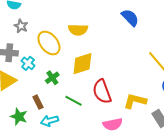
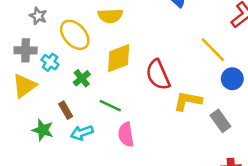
red semicircle: (102, 92) -> (158, 75), moved
pink semicircle: (113, 124) -> (126, 135), moved, turned 96

